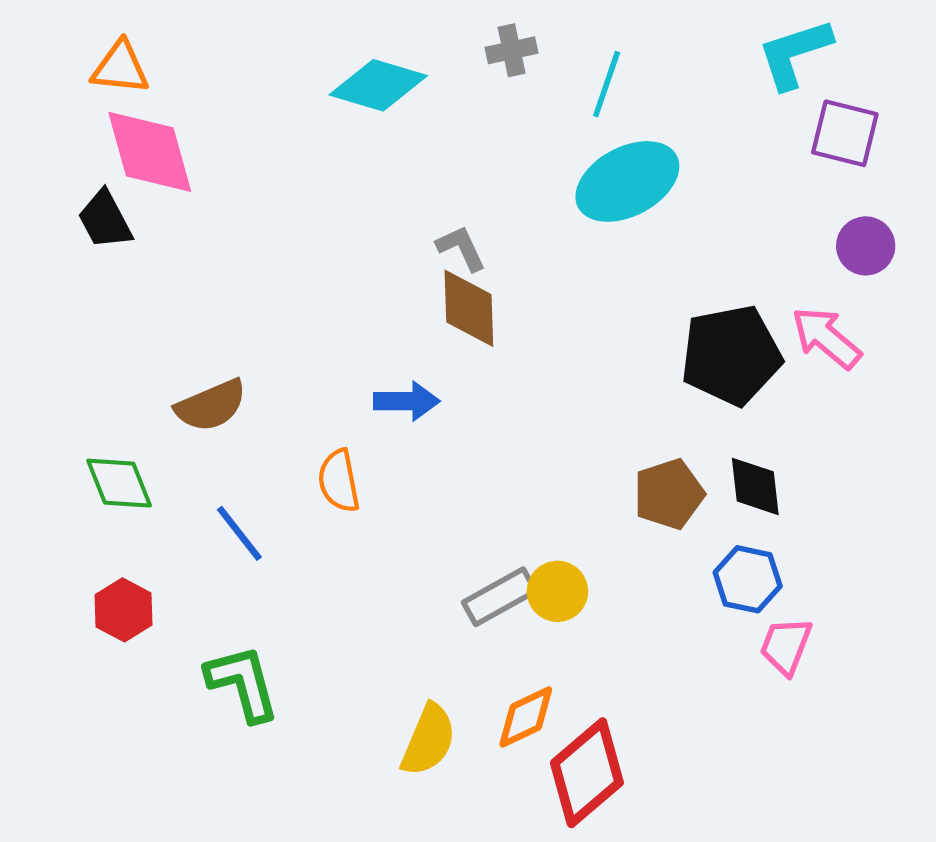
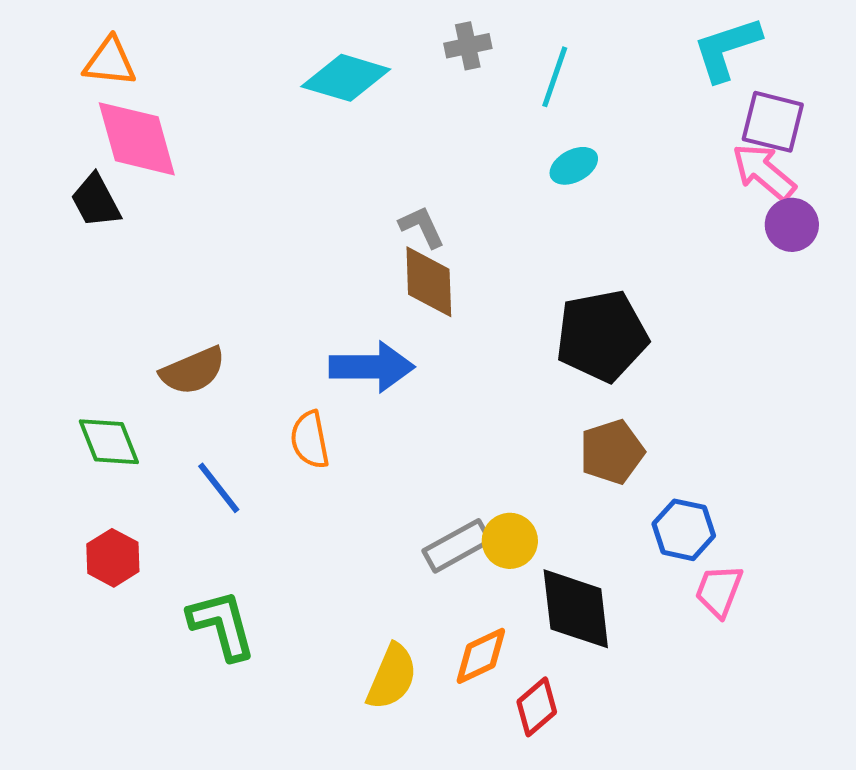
cyan ellipse: (627, 181) -> (574, 166), size x0.5
pink arrow: (826, 338) -> (764, 172), moved
black pentagon: (731, 355) -> (602, 336), moved
blue arrow: (407, 401) -> (372, 367), size x1.4
black diamond: (755, 486) -> (576, 609), moved, size x1.5
red diamond: (587, 773) -> (537, 707), size x0.6

